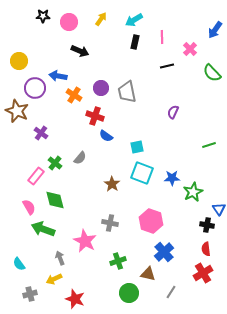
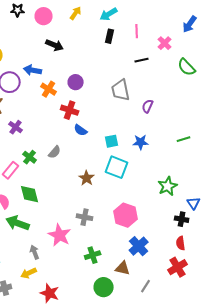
gray trapezoid: (127, 92) -> (121, 90), moved
blue star: (172, 178) -> (141, 142), moved

